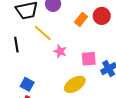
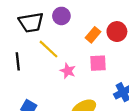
pink square: (89, 59) -> (98, 63), moved

